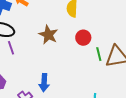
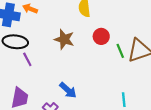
blue arrow: (44, 83) -> (68, 90), turned -42

